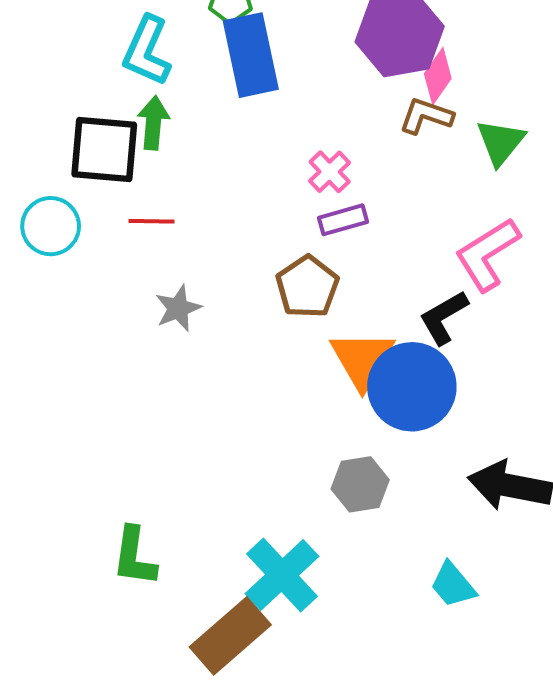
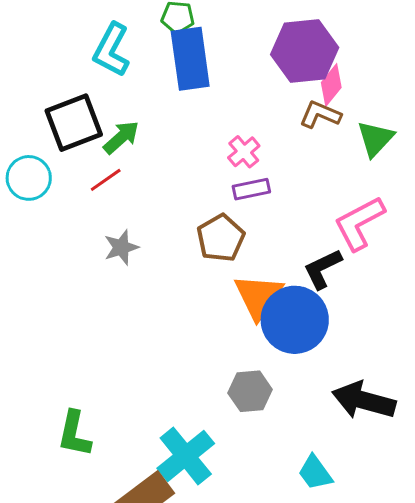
green arrow: (153, 123) -> (121, 137), moved, turned 39
black square: (104, 149) -> (74, 123), turned -30
red line: (151, 221) -> (106, 180), turned -40

